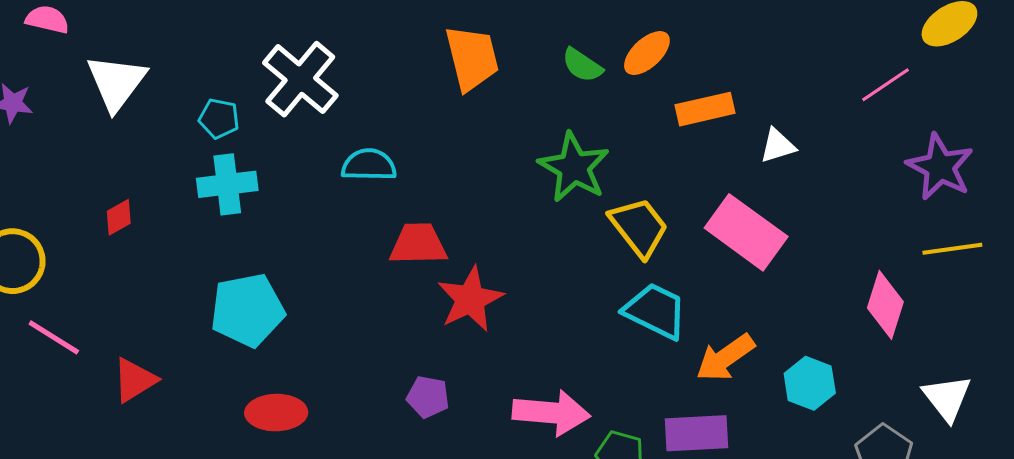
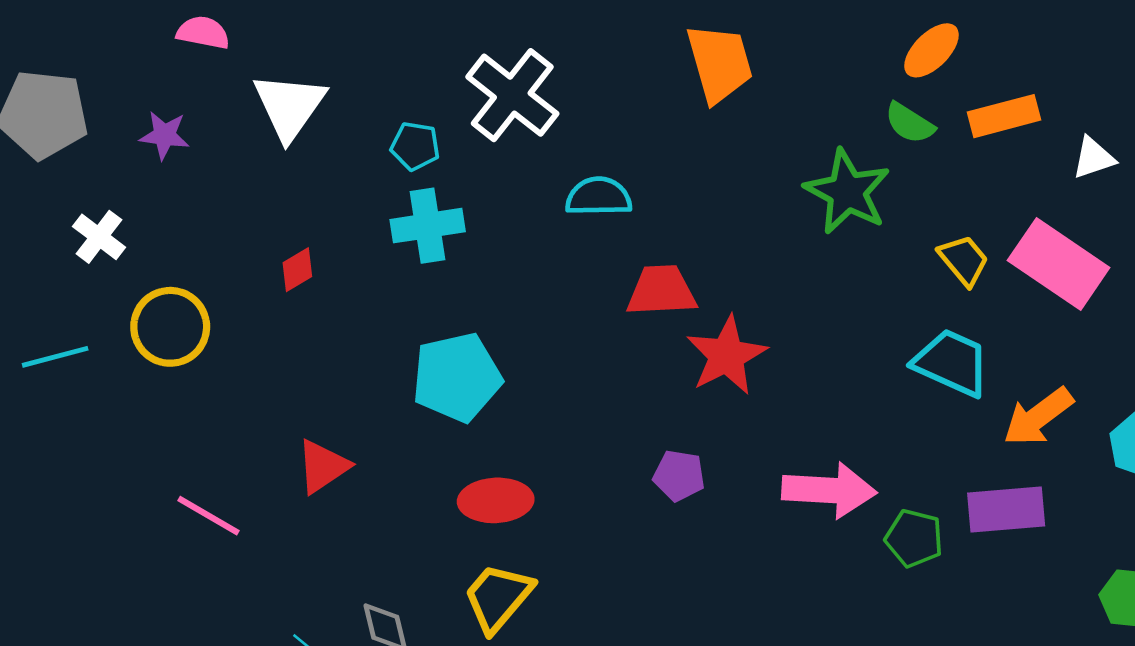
green semicircle: (582, 65) -> (910, 123), moved
yellow trapezoid: (639, 227) -> (964, 260), moved, size x0.7
pink line: (54, 337) -> (209, 516), moved

